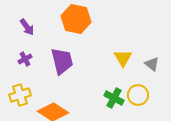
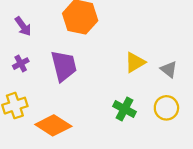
yellow triangle: (123, 58) -> (135, 62), turned 30
yellow circle: (138, 95) -> (166, 108), moved

